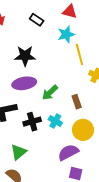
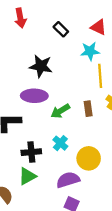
brown rectangle: (77, 102) -> (88, 109), moved
black cross: (32, 122) -> (31, 152), moved
green triangle: (19, 152) -> (27, 176), moved

